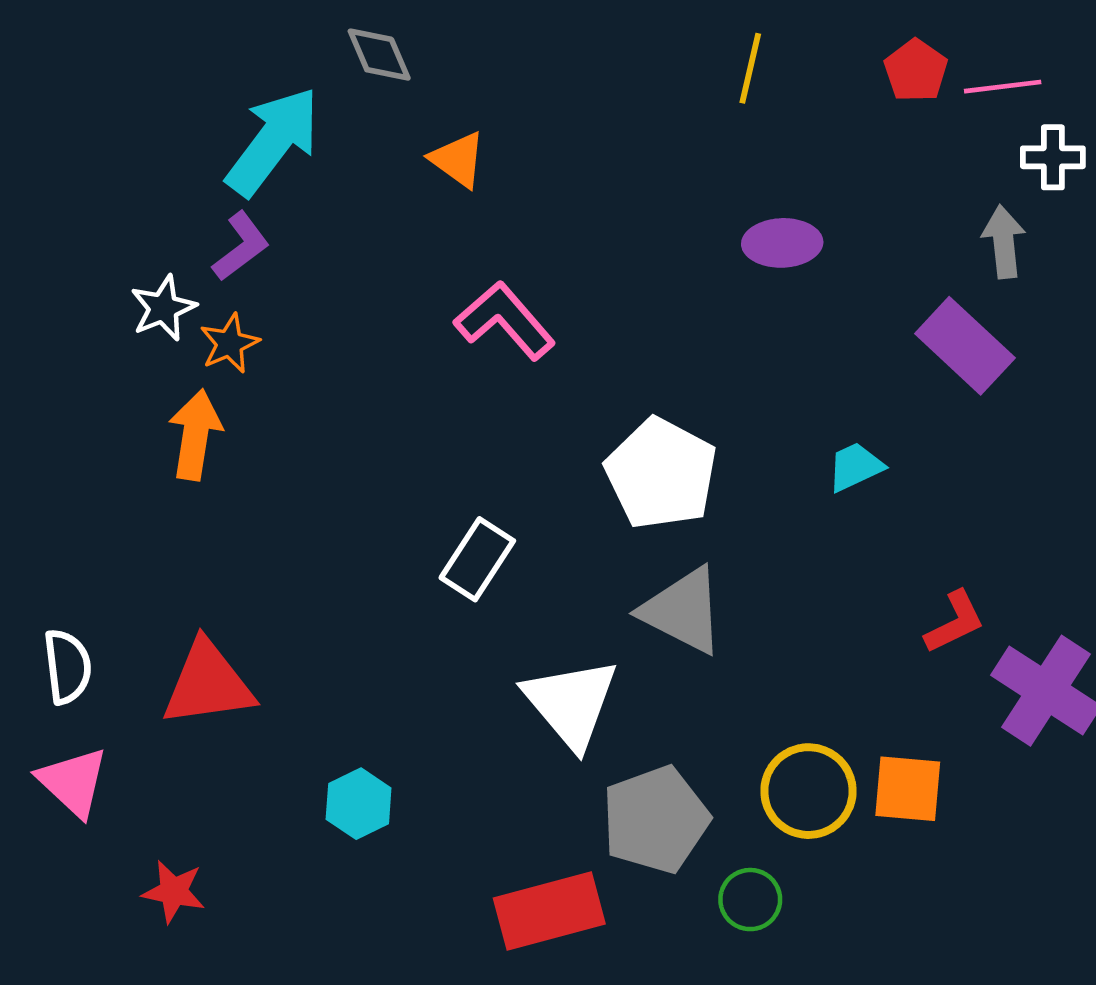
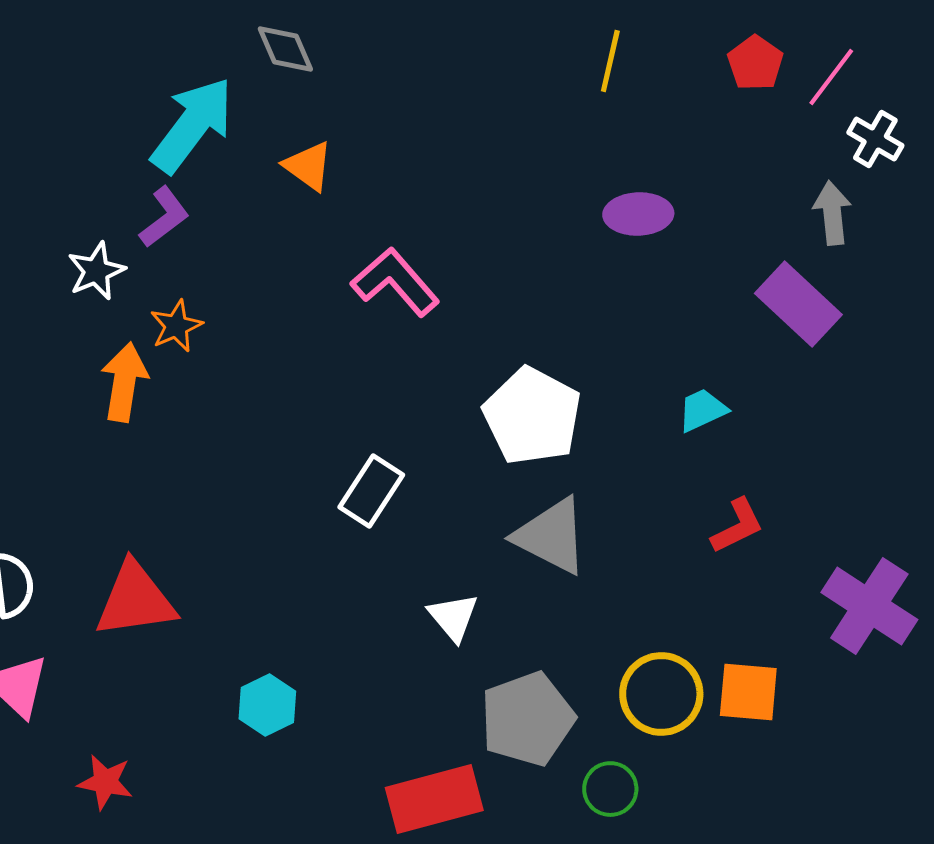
pink line: (1003, 87) -> (831, 77), turned -46
white cross: (1053, 157) -> (875, 139), turned 30
orange triangle: (458, 160) -> (308, 166), moved
orange star: (230, 343) -> (176, 326), moved
red L-shape: (955, 622) -> (737, 526), moved
white triangle: (571, 703) -> (453, 617), size x0.6

